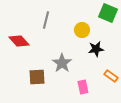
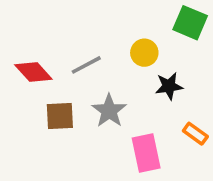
gray line: (46, 20) -> (86, 65), moved, turned 48
brown square: (37, 77) -> (60, 116), moved
pink rectangle: (83, 87) -> (146, 153), size x1.5

